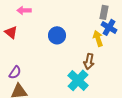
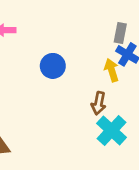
cyan cross: (78, 80) -> (112, 130), moved

